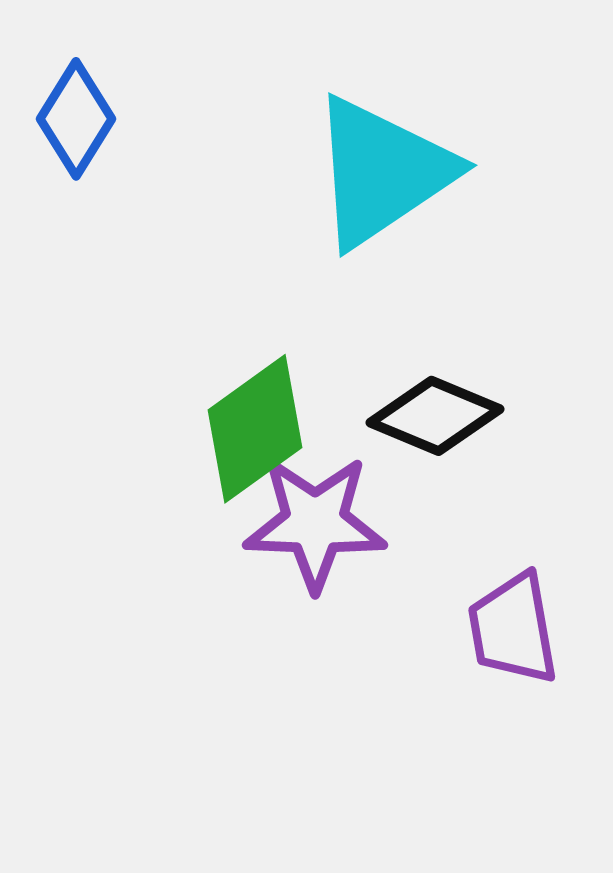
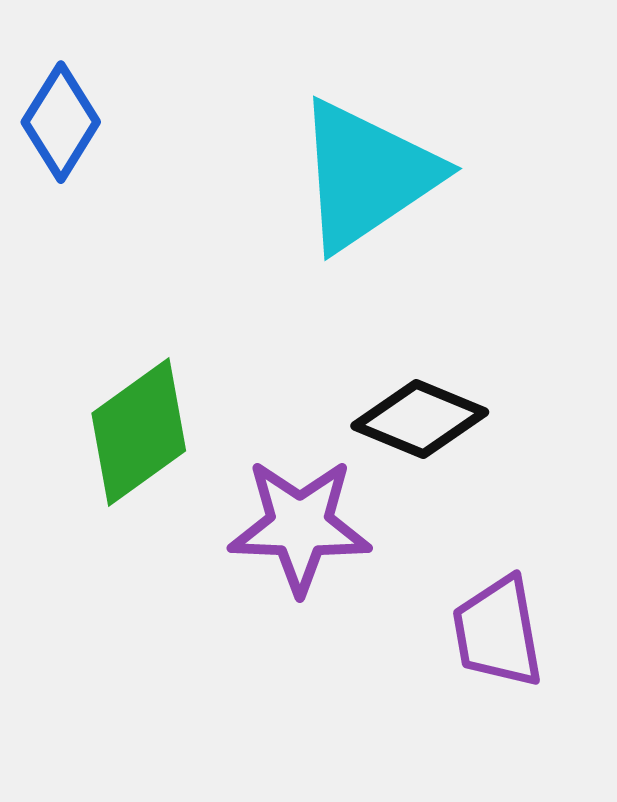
green diamond: (255, 429) -> (139, 432), moved

